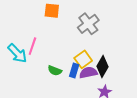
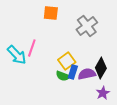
yellow square: (83, 59) -> (67, 61), moved
green semicircle: (55, 71) -> (63, 76), moved

